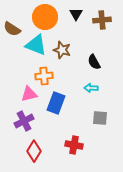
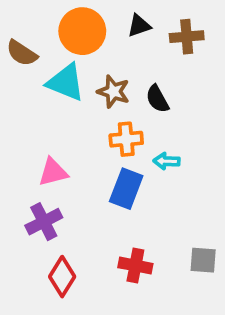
black triangle: (76, 14) -> (139, 26), turned 40
black semicircle: (94, 62) -> (157, 99), moved
orange cross: (44, 76) -> (126, 139), moved
blue rectangle: (56, 103) -> (126, 189), moved
gray square: (100, 118) -> (203, 260), moved

